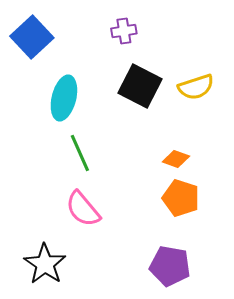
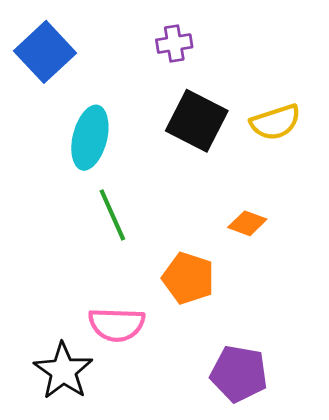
orange pentagon: (181, 198) -> (188, 278), moved
pink semicircle: (83, 209) -> (117, 325), moved, turned -48

